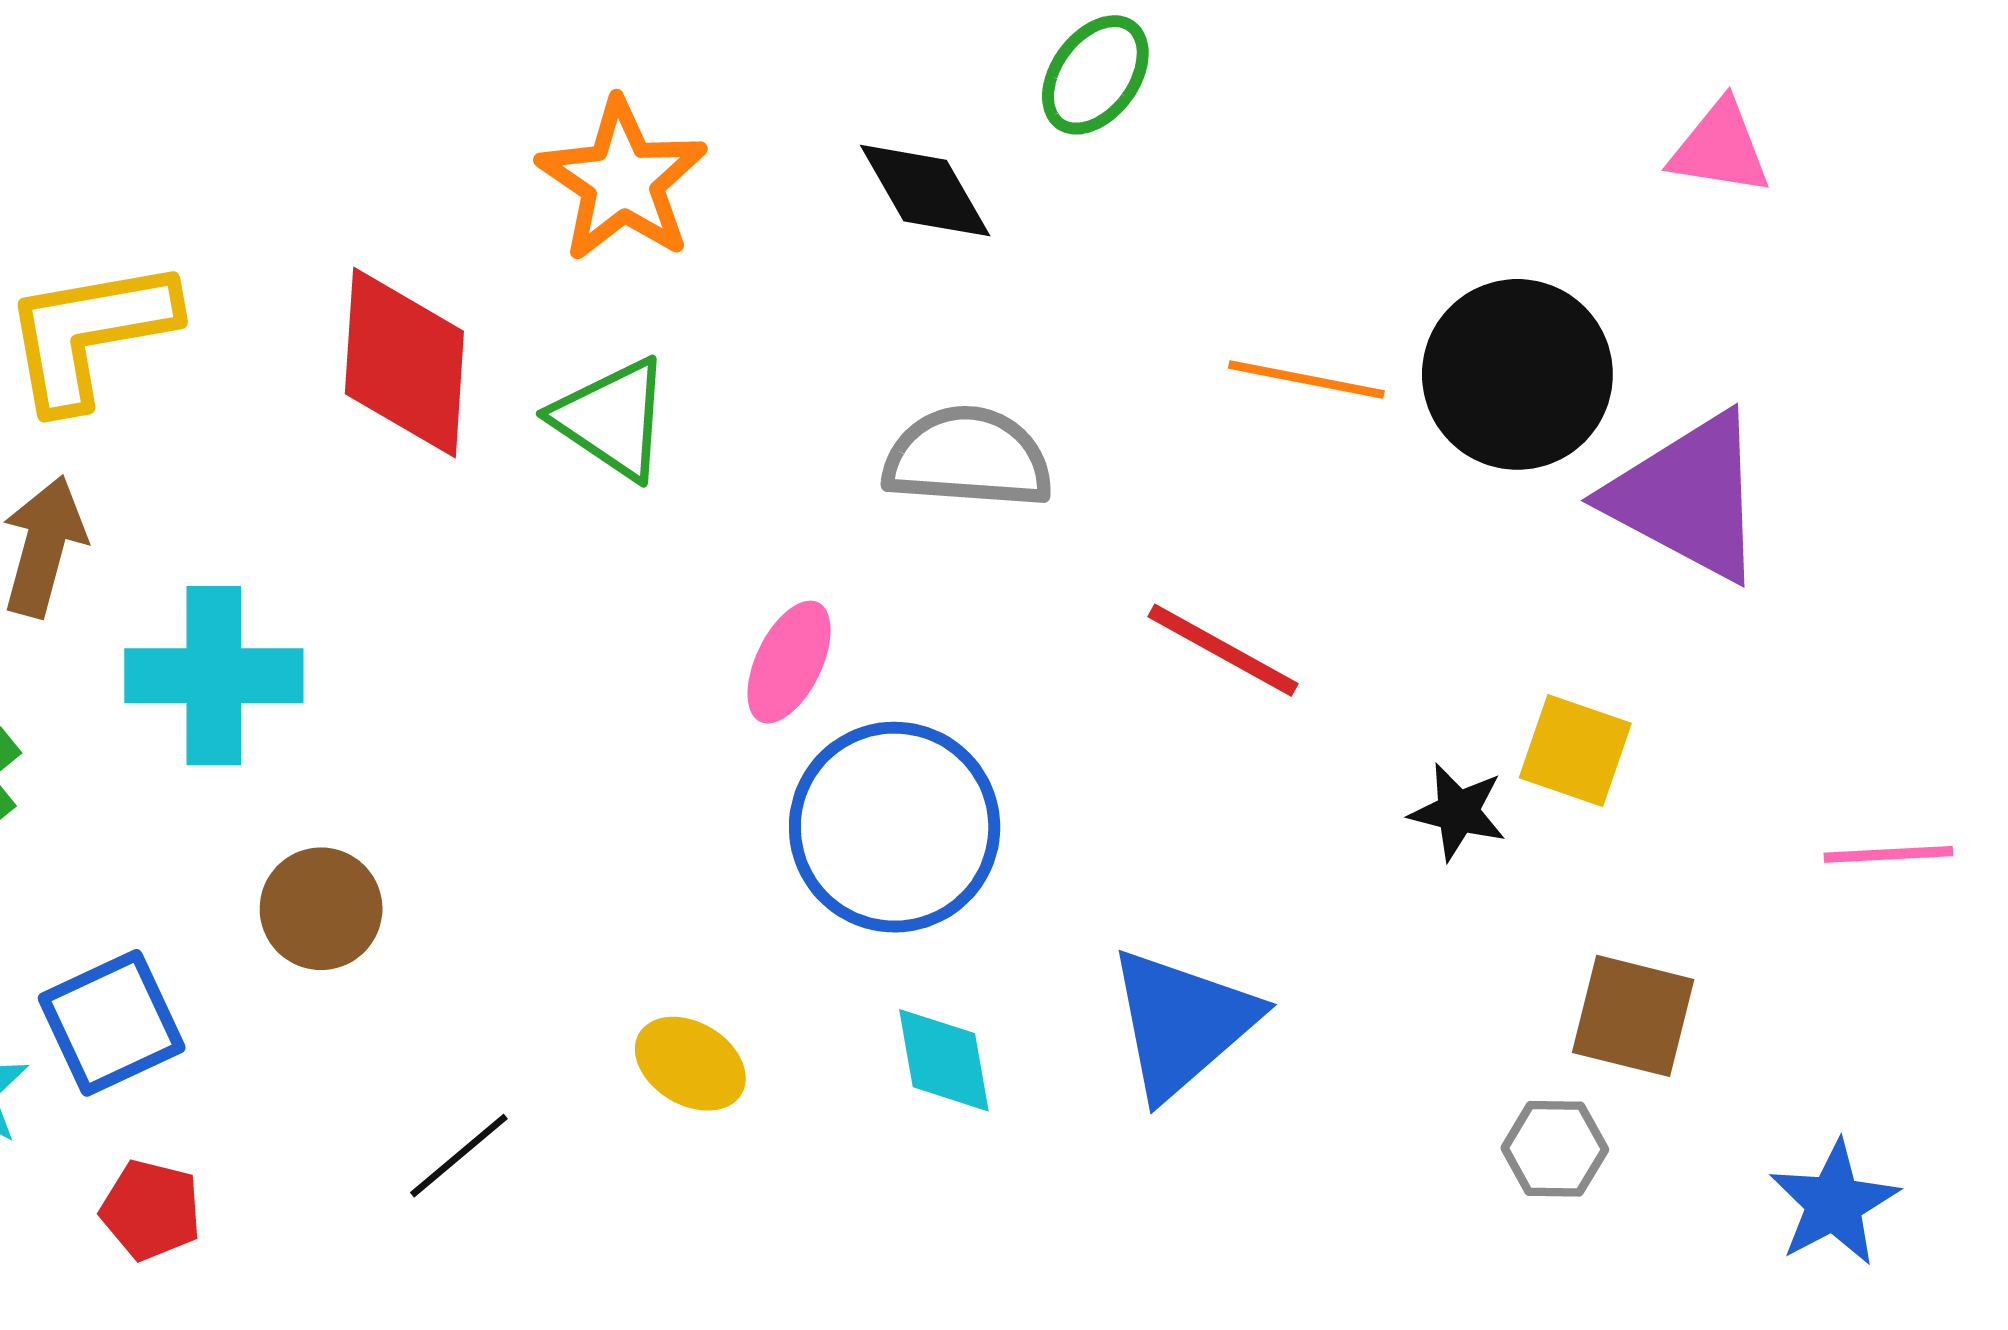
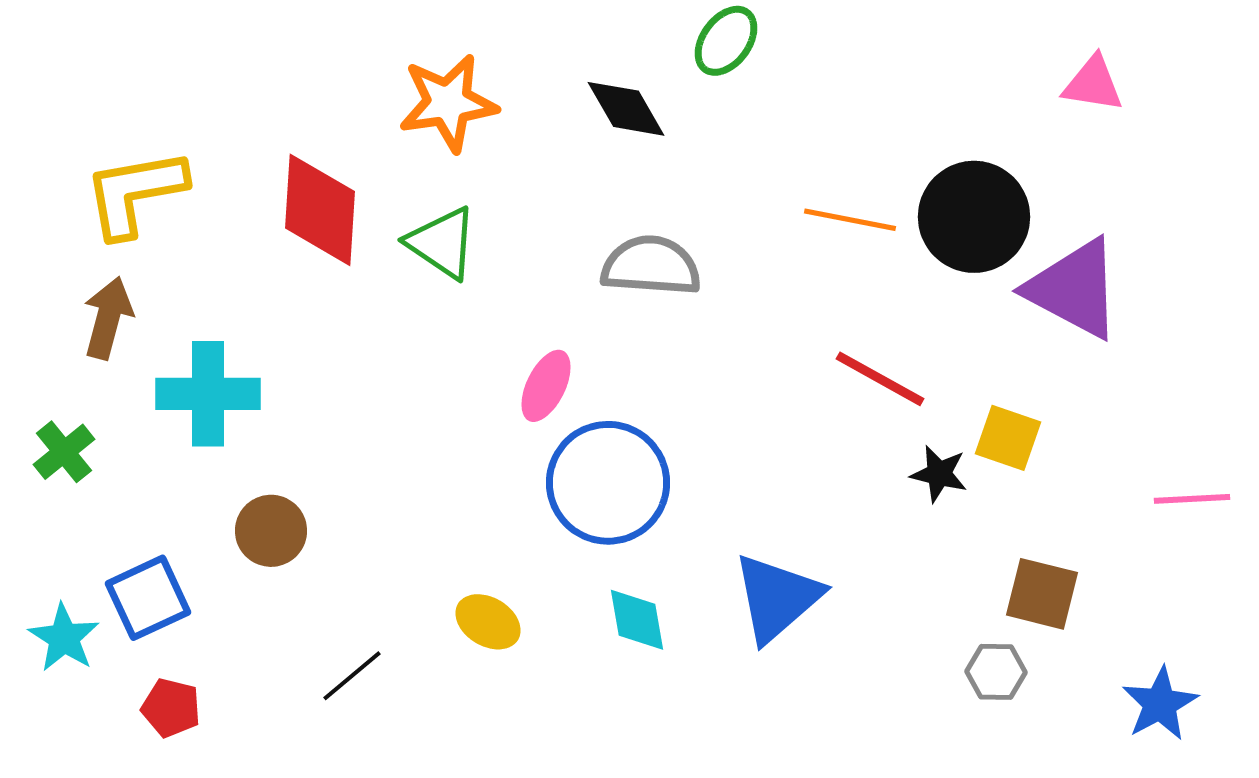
orange star: (622, 180) -> (448, 103), turned 30
red line: (1223, 650) -> (880, 379), moved

